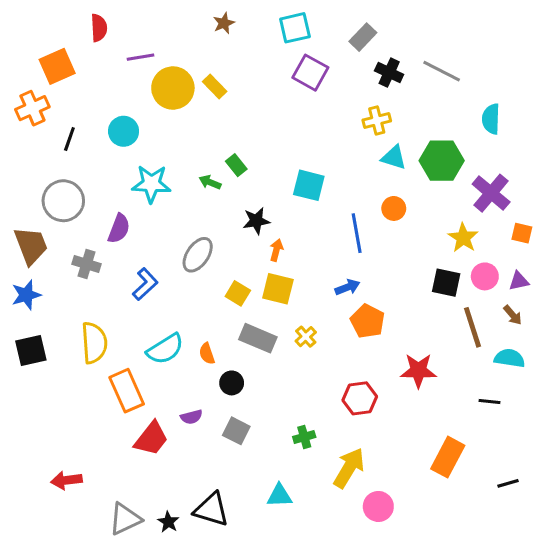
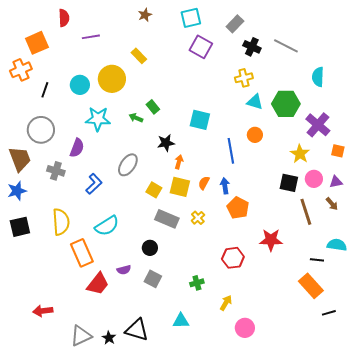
yellow circle: (173, 88) -> (112, 79), moved
blue arrow: (347, 287) -> (225, 186), turned -77
orange semicircle: (207, 354) -> (204, 183), moved, turned 48
cyan semicircle: (510, 358) -> (337, 245), moved
orange rectangle: (448, 457) -> (311, 286), moved, turned -70
yellow arrow: (349, 468) -> (226, 303), size x0.6

